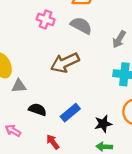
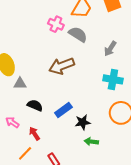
pink cross: (46, 19) -> (56, 24), moved
black star: (103, 124) -> (83, 122), moved
red arrow: (53, 142) -> (34, 134), moved

